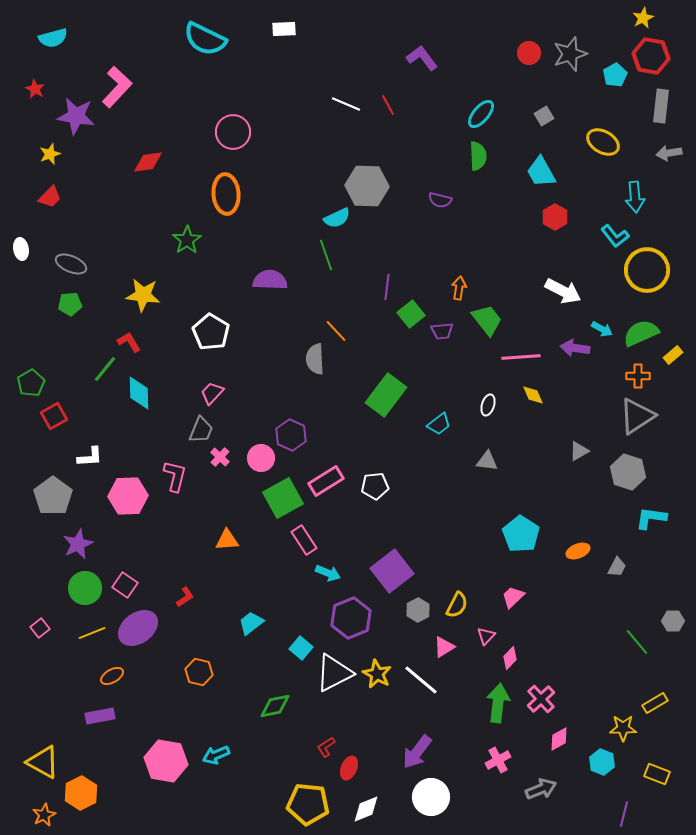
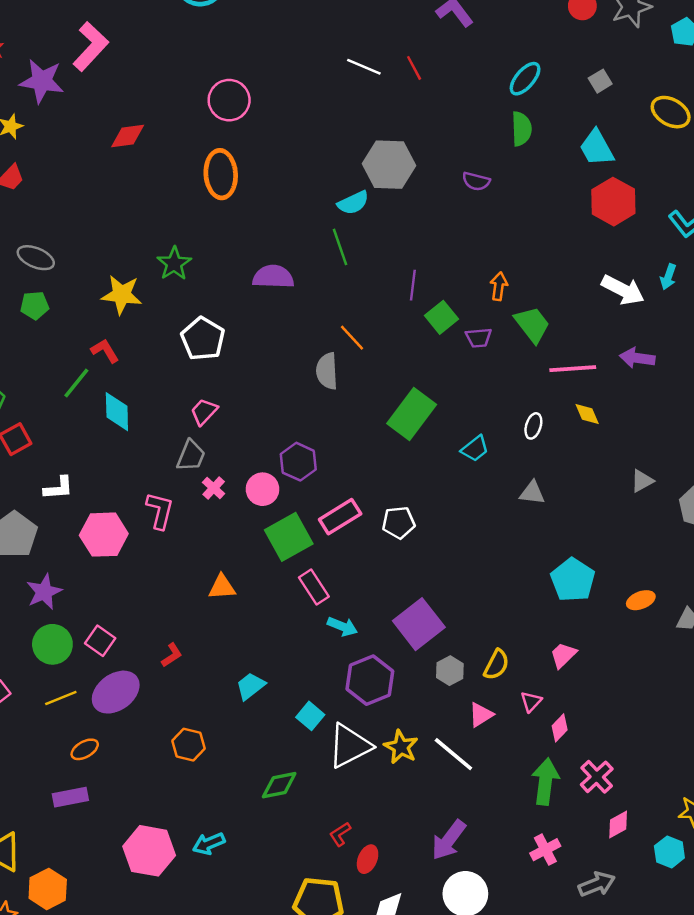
red hexagon: (555, 217) -> (613, 202), size x1.5
green star: (187, 240) -> (174, 264), moved
cyan arrow: (602, 329) -> (668, 277), moved, turned 80

